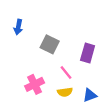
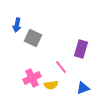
gray square: (50, 44) -> (33, 38), moved
yellow semicircle: (65, 92) -> (51, 85), moved

